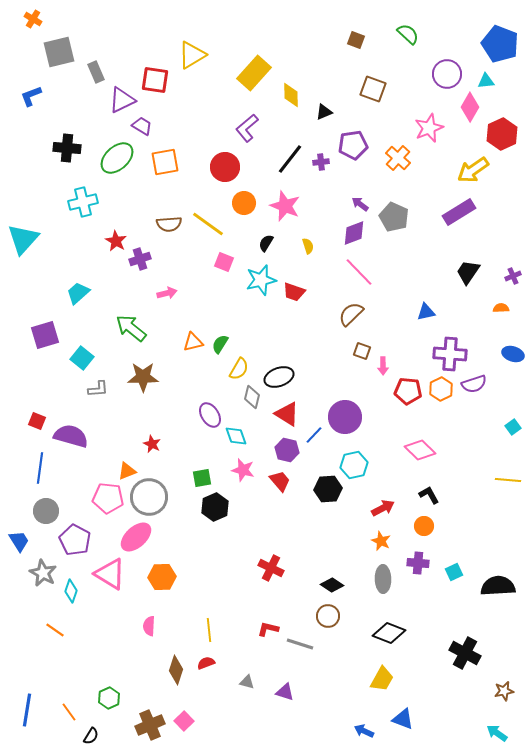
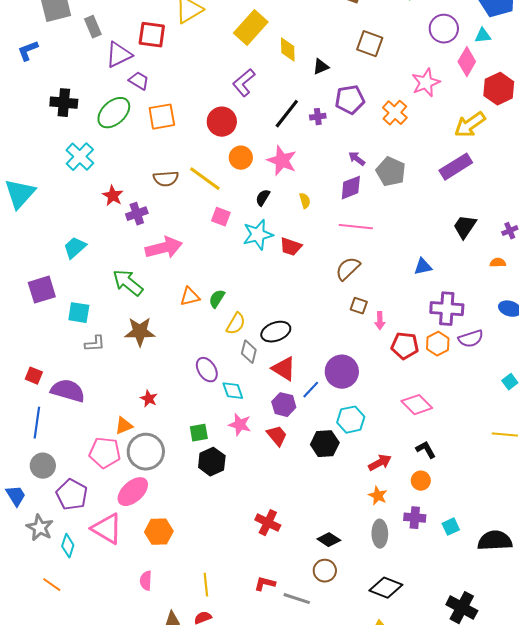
cyan cross: (83, 202) -> (80, 157), turned -32
pink line: (359, 272) -> (356, 227), turned -40
pink arrow: (167, 293) -> (164, 248), size x1.8
cyan square: (82, 358) -> (79, 313), turned -30

